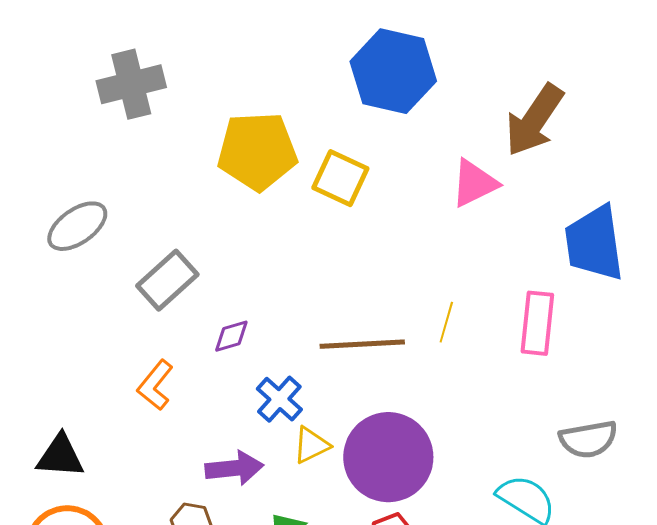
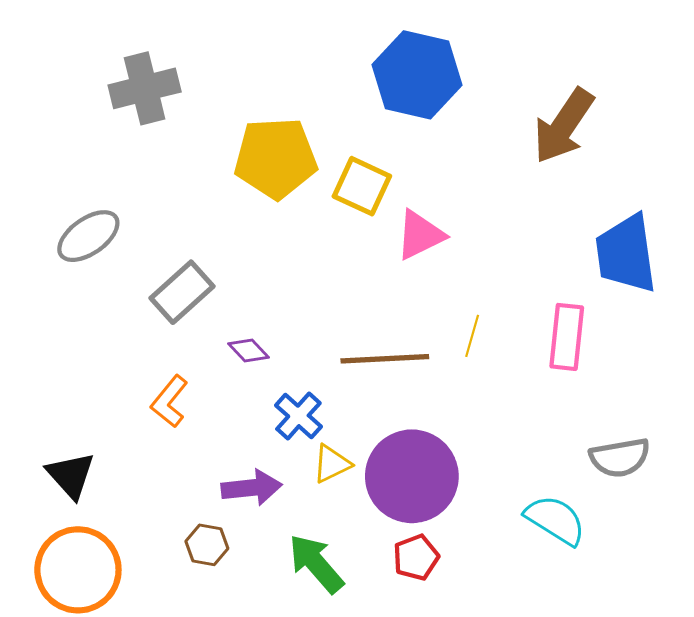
pink triangle: (474, 183) -> (420, 235), moved
purple diamond: (231, 336) -> (249, 350), turned 63
black triangle: (60, 456) -> (71, 475), turned 44

